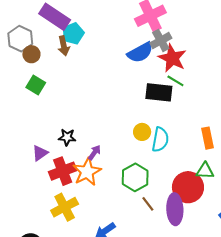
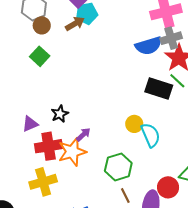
brown arrow: (64, 46) -> (75, 24), turned -120
black star: (67, 137) -> (60, 114), turned 30
cyan semicircle: (160, 140) -> (151, 135), turned -45
red circle: (188, 187) -> (168, 187), size x0.7

